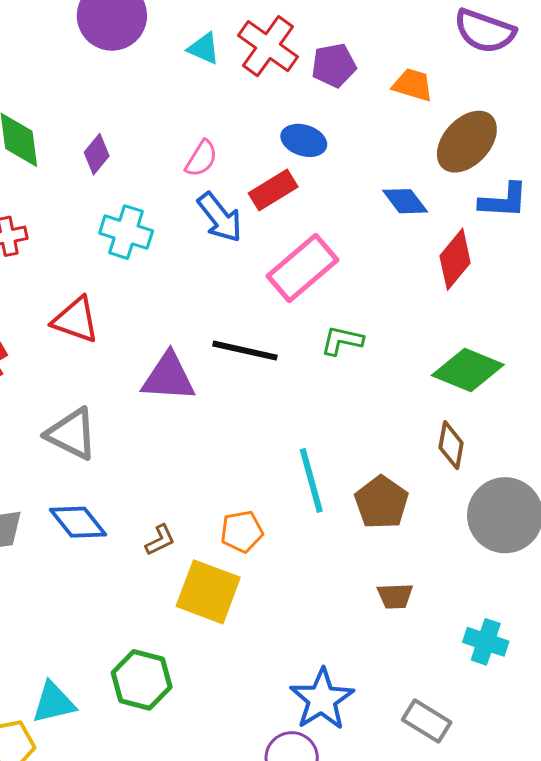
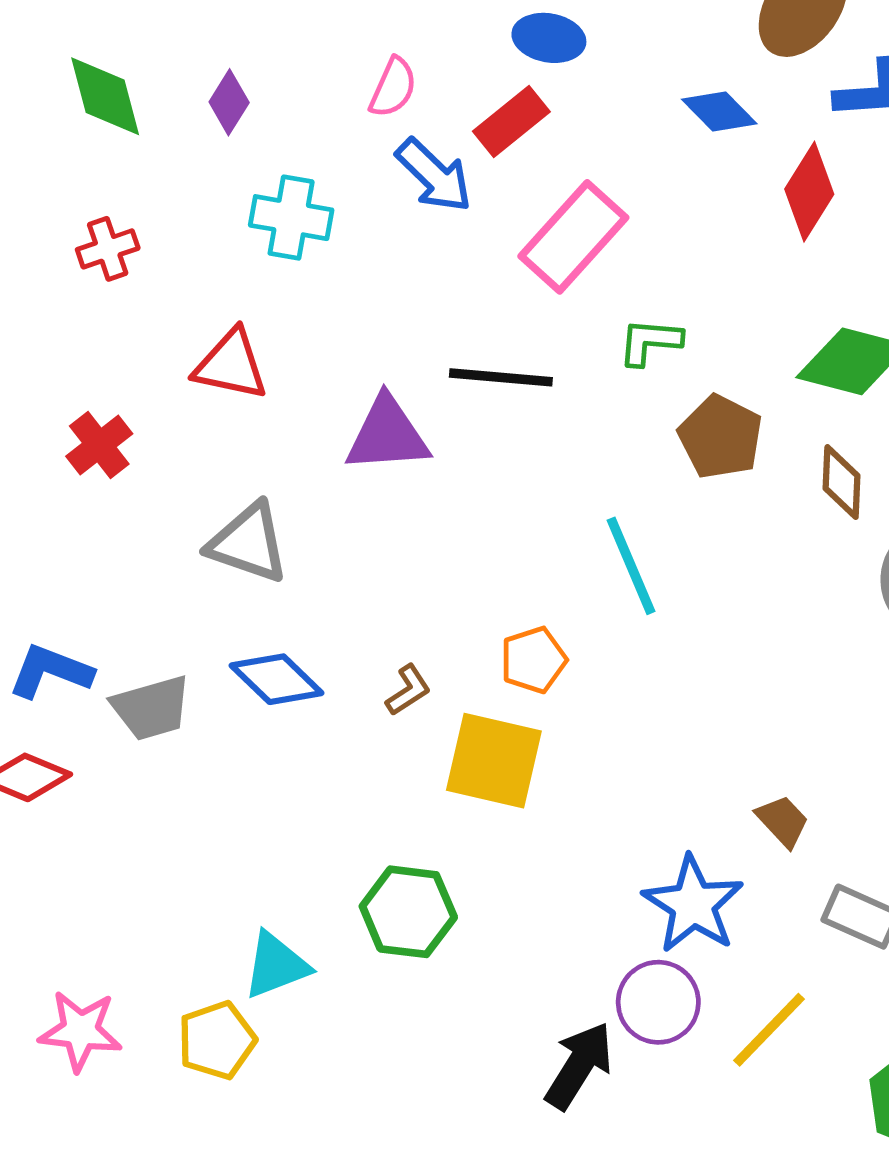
brown pentagon: (382, 502) -> (720, 437), moved
brown trapezoid: (395, 596) -> (783, 821), moved, turned -123

